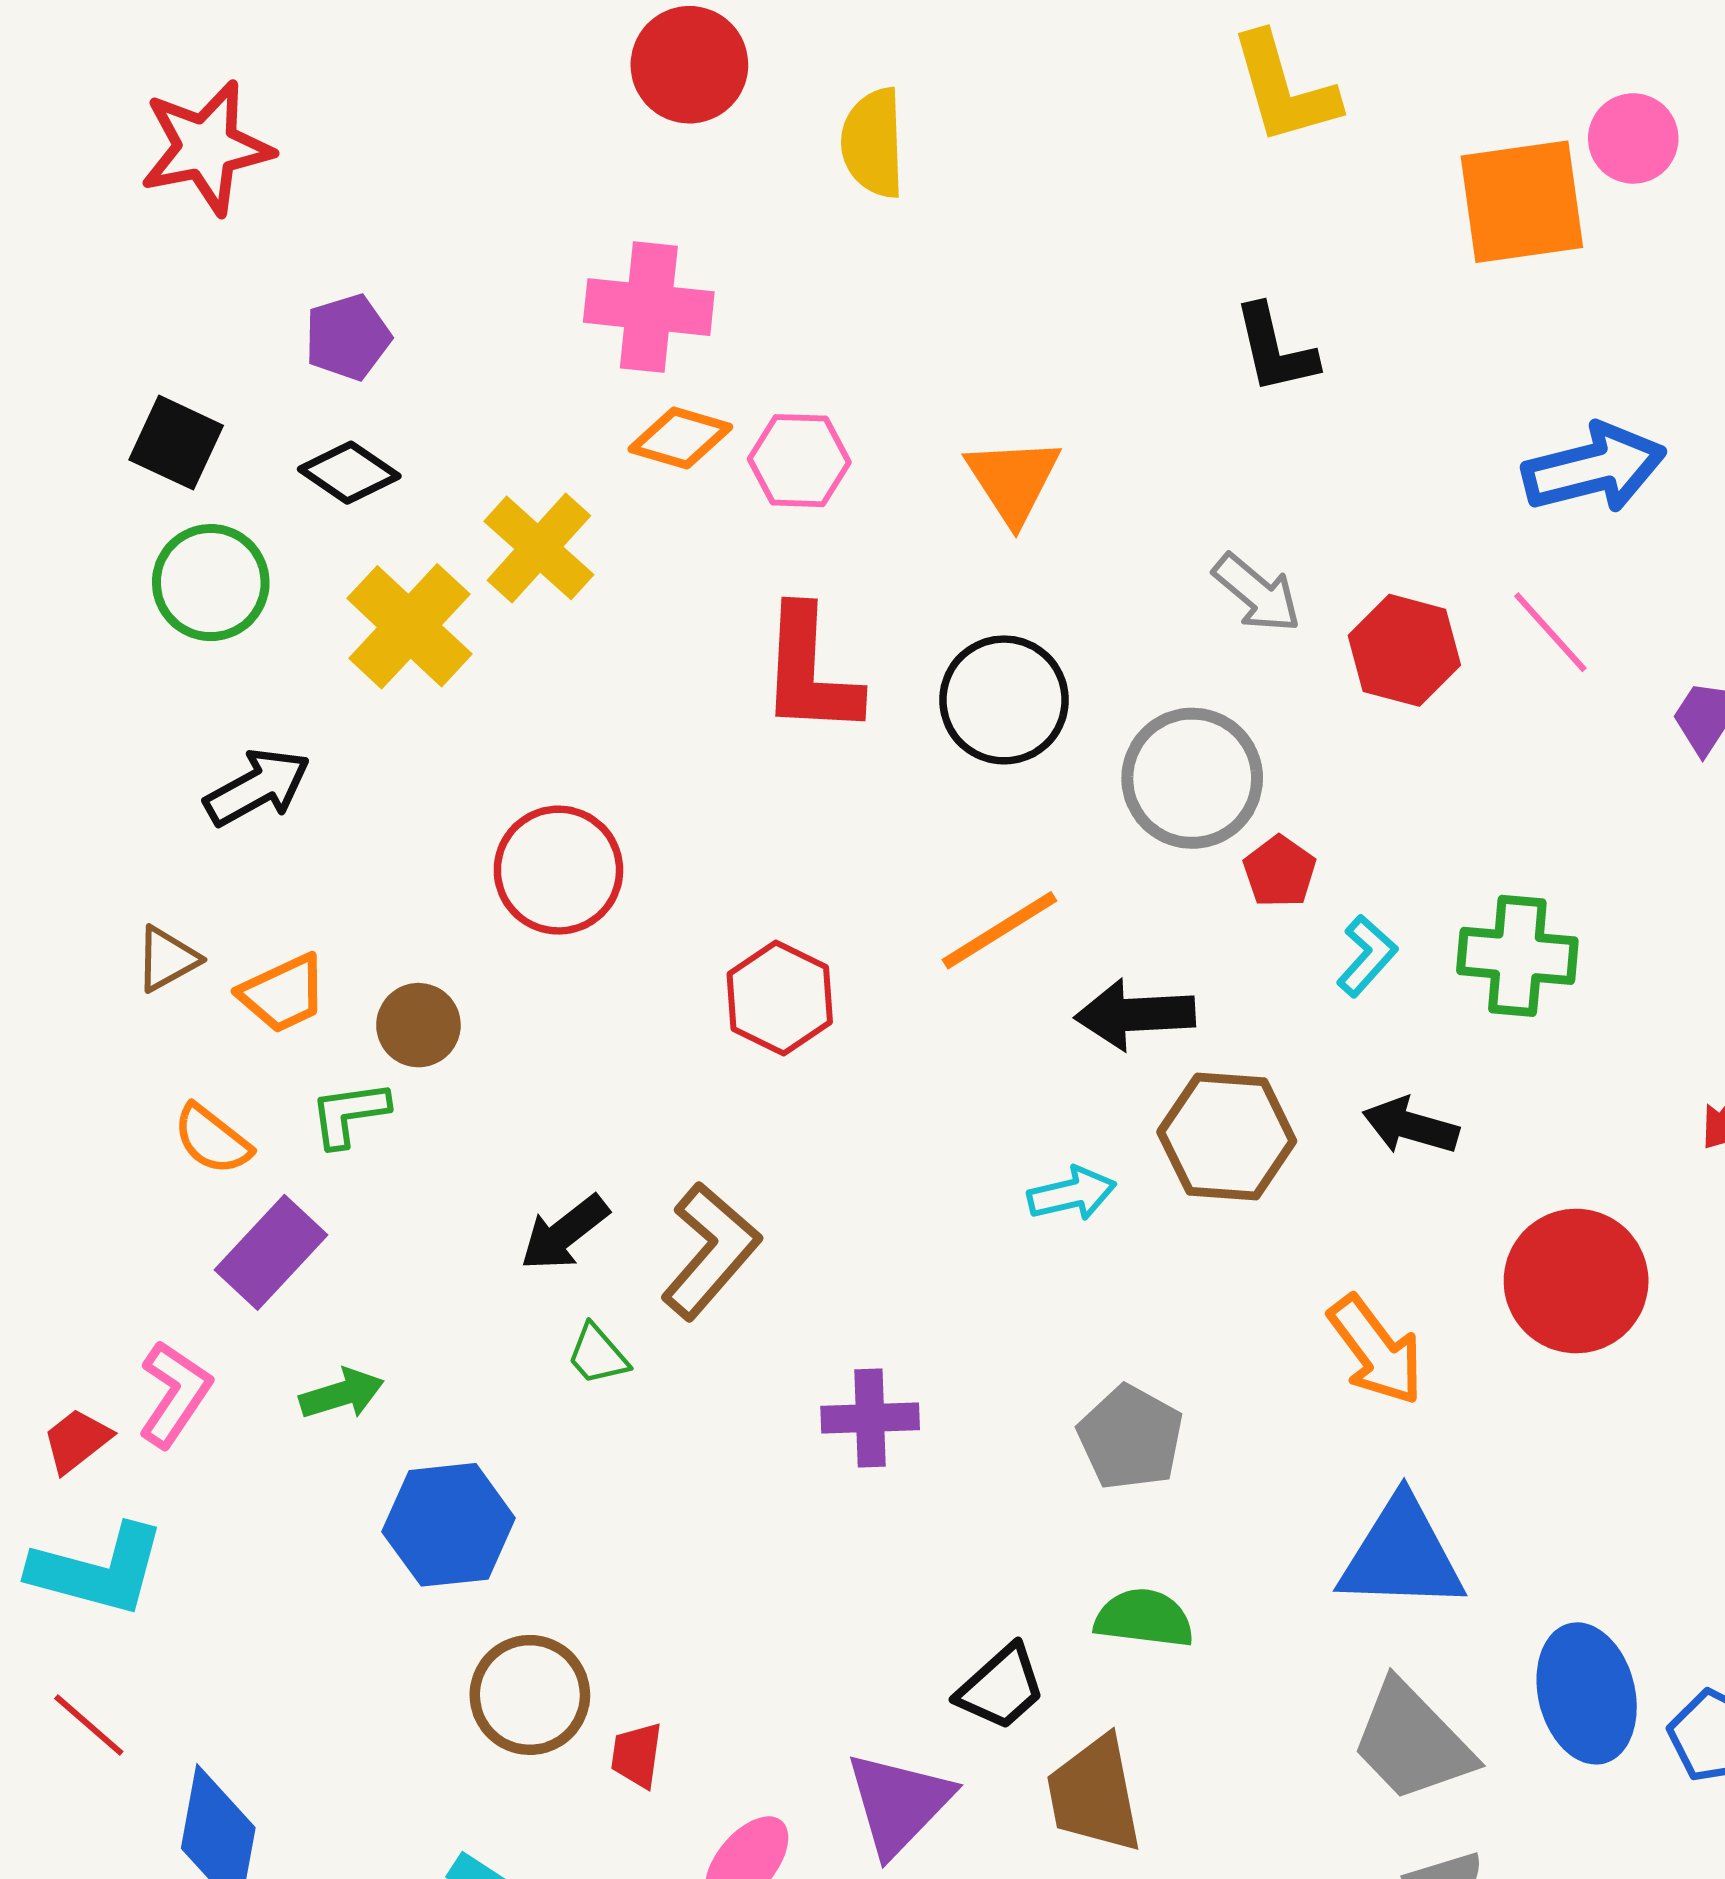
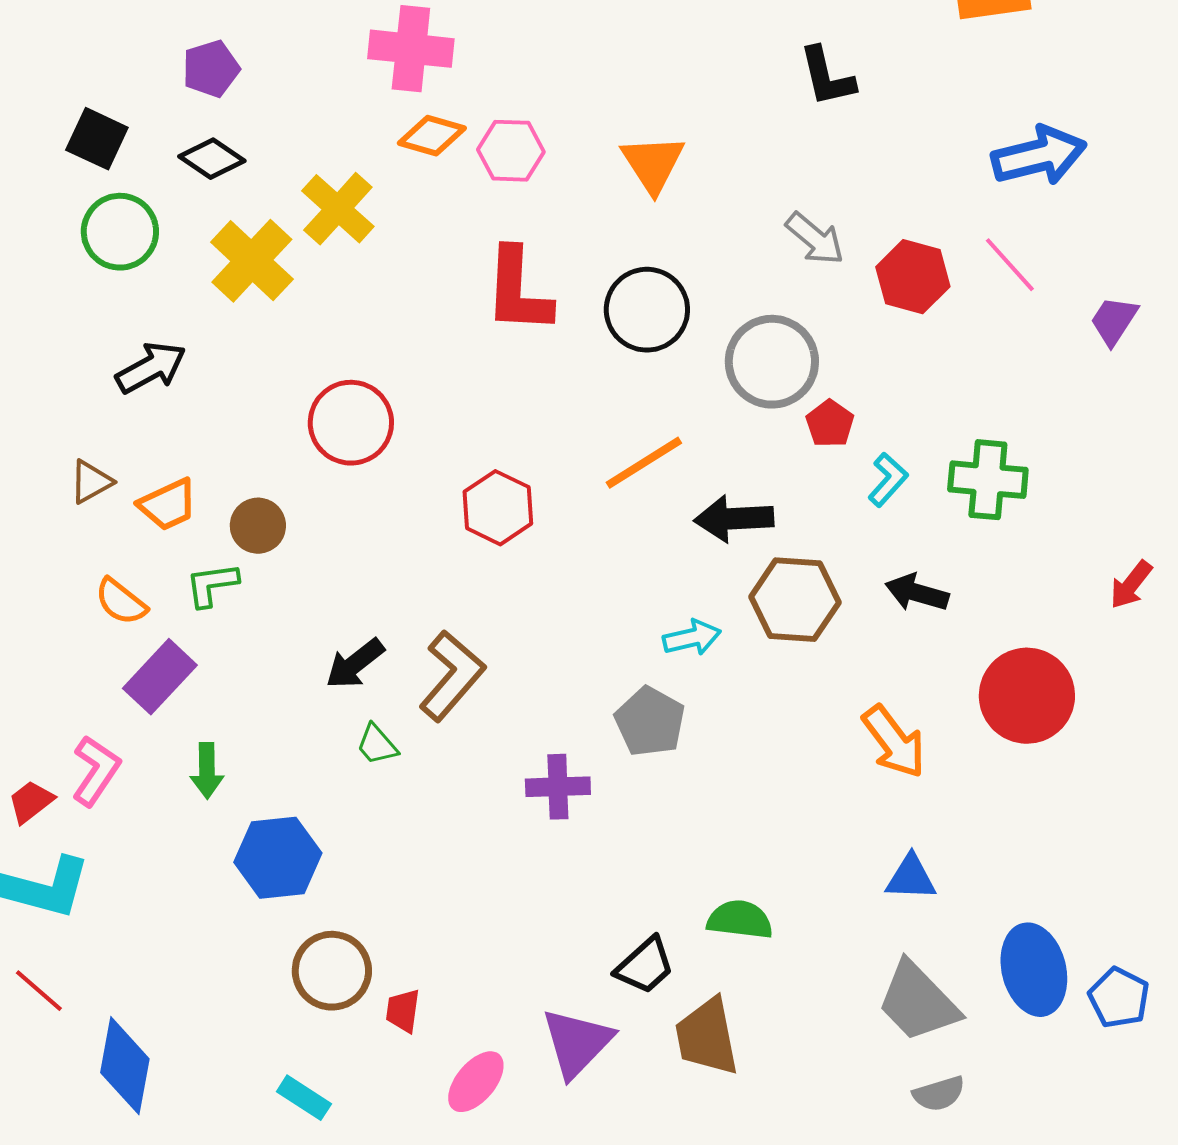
green arrow: (342, 1394) -> (207, 771), turned 106
gray pentagon: (1130, 1438) -> (650, 722), moved
blue triangle: (1401, 1555) -> (911, 878), size x0.6

